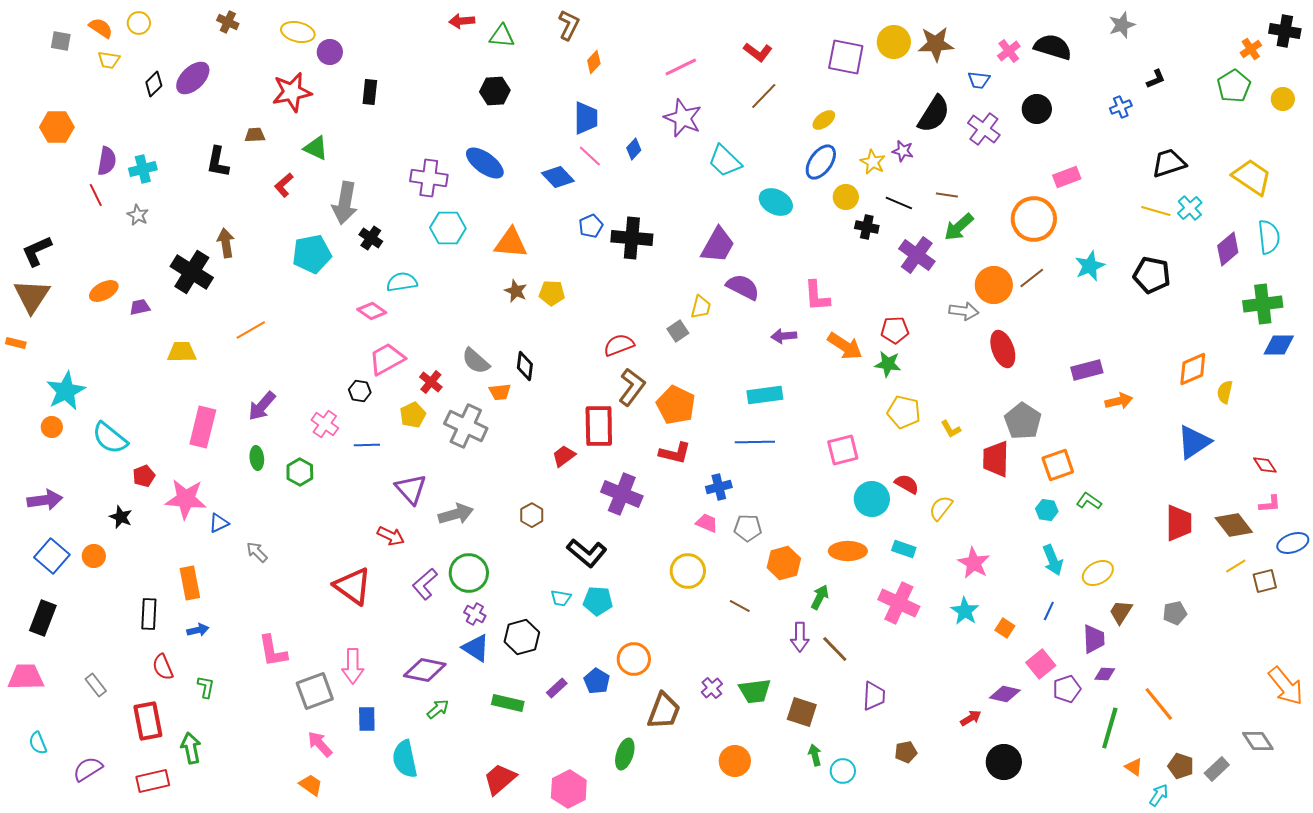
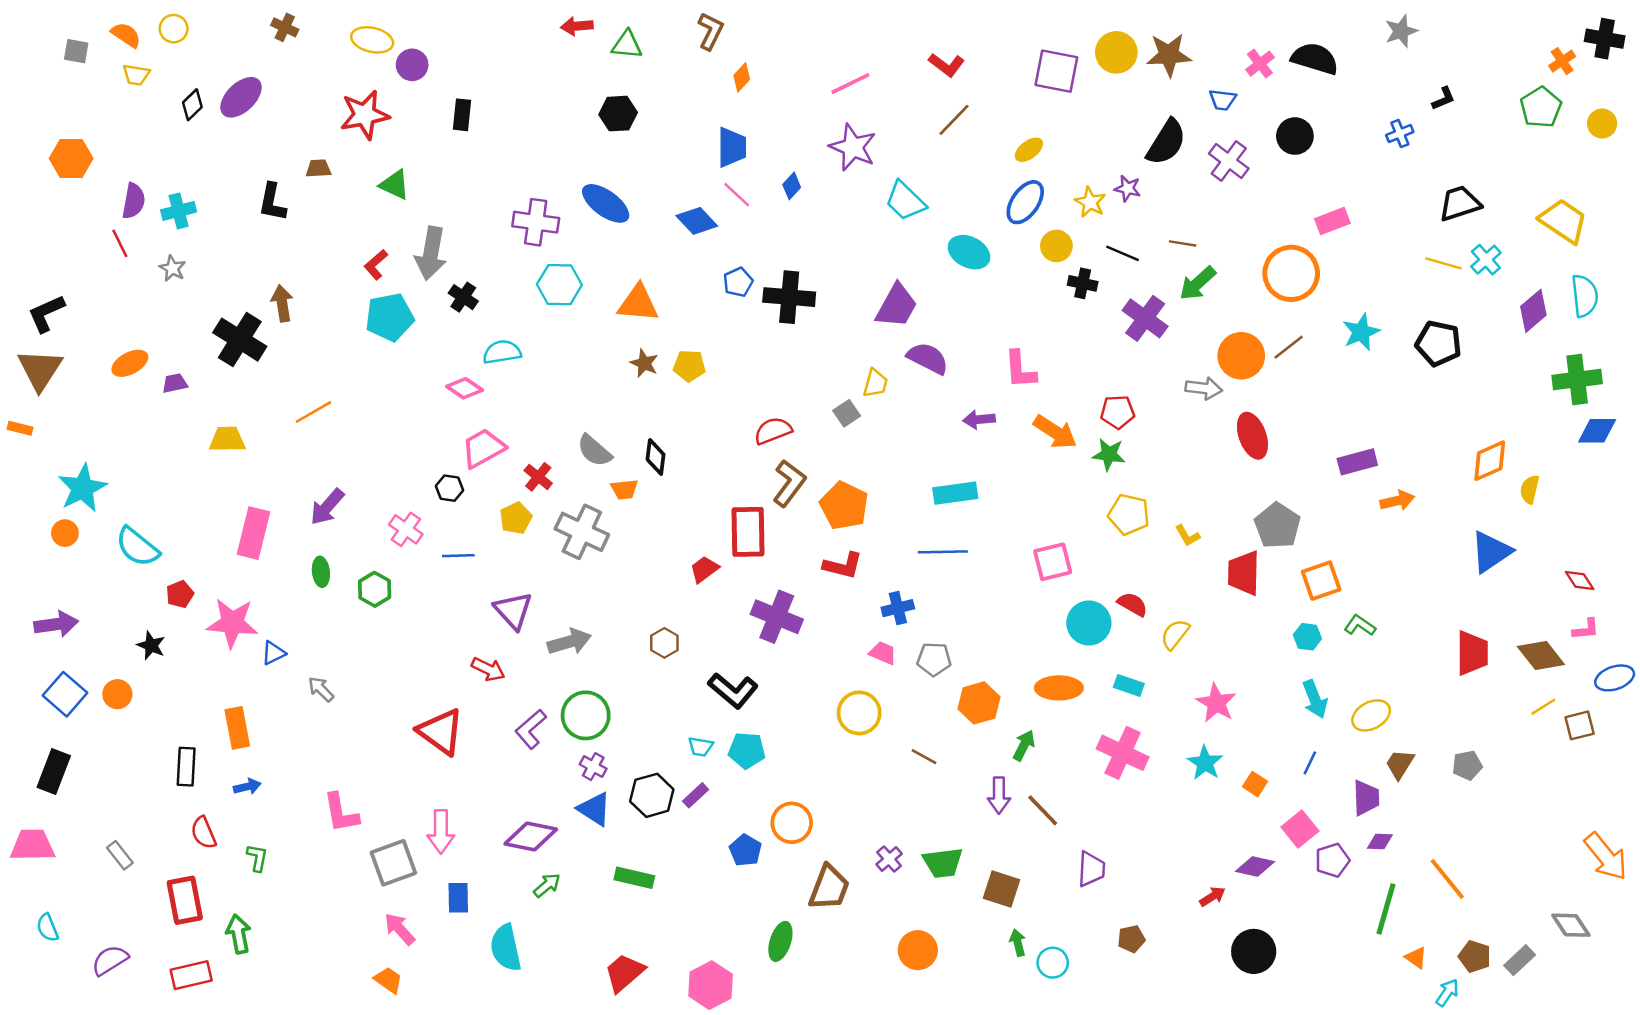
red L-shape: (284, 185) -> (376, 265), moved
purple rectangle: (557, 688) -> (696, 795), moved

